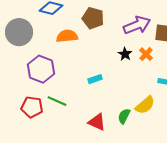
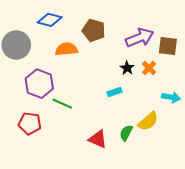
cyan rectangle: (95, 79) -> (115, 92), moved
green line: (57, 101) -> (62, 104), moved

